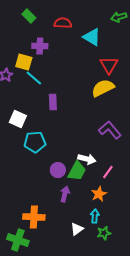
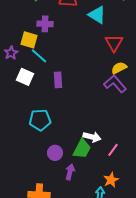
yellow semicircle: (103, 88) -> (119, 68), moved, size x0.7
white square: (18, 119) -> (25, 77), moved
purple L-shape: (110, 130) -> (115, 84), moved
purple circle: (58, 170) -> (55, 153), moved
orange star: (99, 194) -> (111, 180), moved

